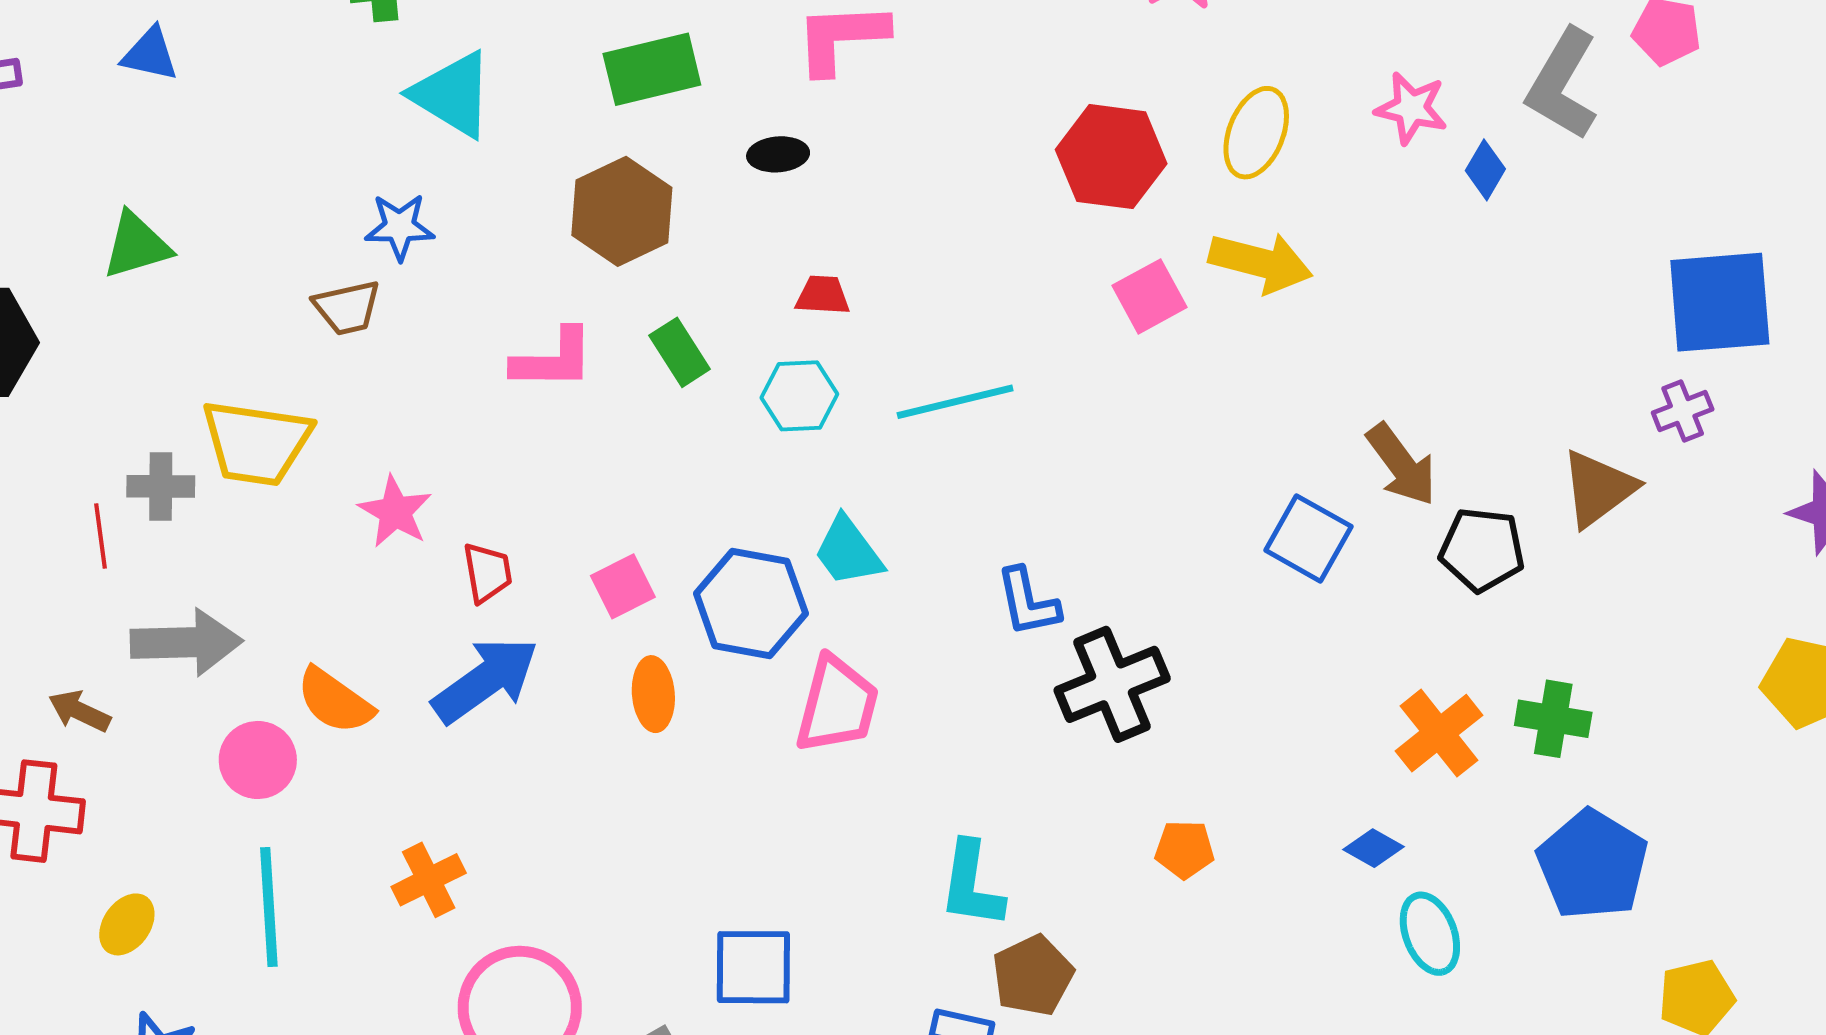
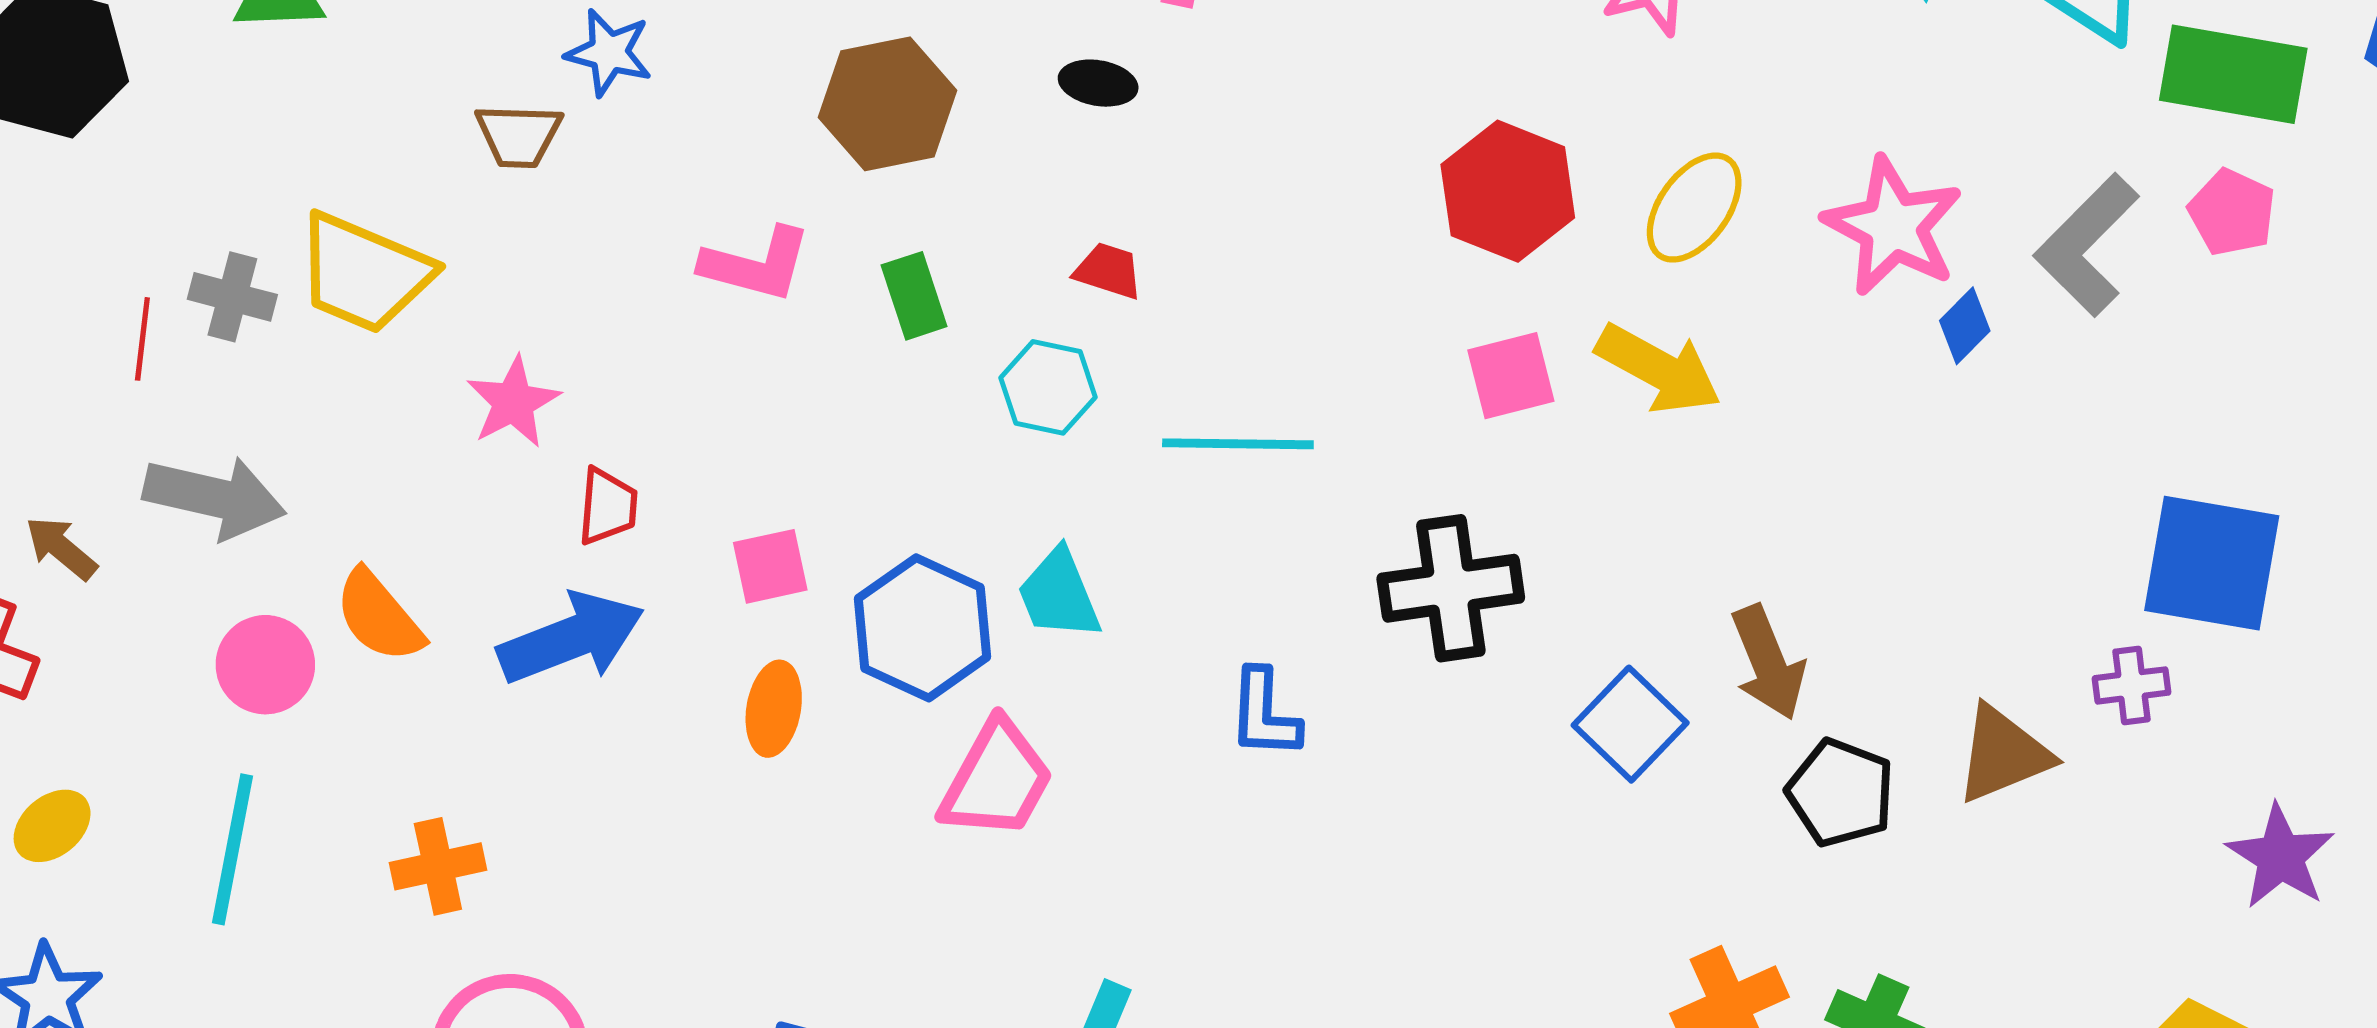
pink star: (1411, 108) -> (1893, 226), size x1.5
black cross: (1112, 684) -> (1451, 588), moved

